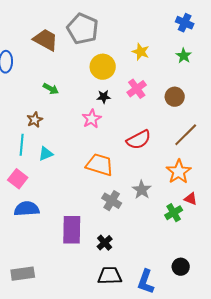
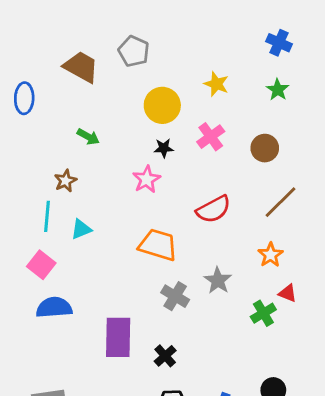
gray pentagon: (83, 29) -> (134, 51), size x0.7
orange star: (179, 172) -> (270, 255), size x0.7

